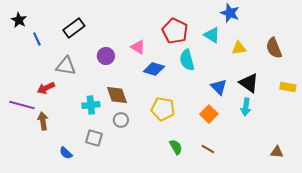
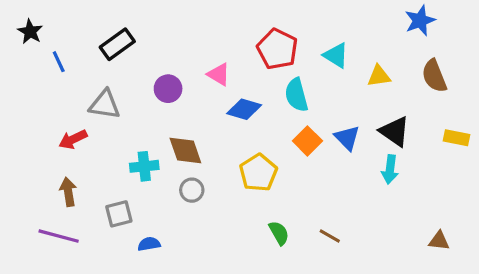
blue star: (230, 13) -> (420, 21), moved, turned 30
purple line: (22, 105) -> (59, 236), moved
yellow pentagon: (163, 109) -> (258, 173), turned 30
orange square: (209, 114) -> (307, 141), moved
gray square: (94, 138) -> (119, 214), moved, turned -30
blue semicircle: (66, 153) -> (149, 244), moved, turned 128

